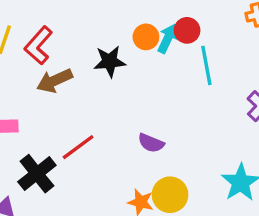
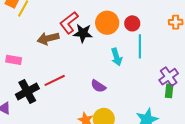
orange circle: (146, 37) -> (107, 23), size x1.5
cyan arrow: (168, 39) -> (117, 57), moved, turned 126
red L-shape: (38, 45) -> (69, 23), moved

